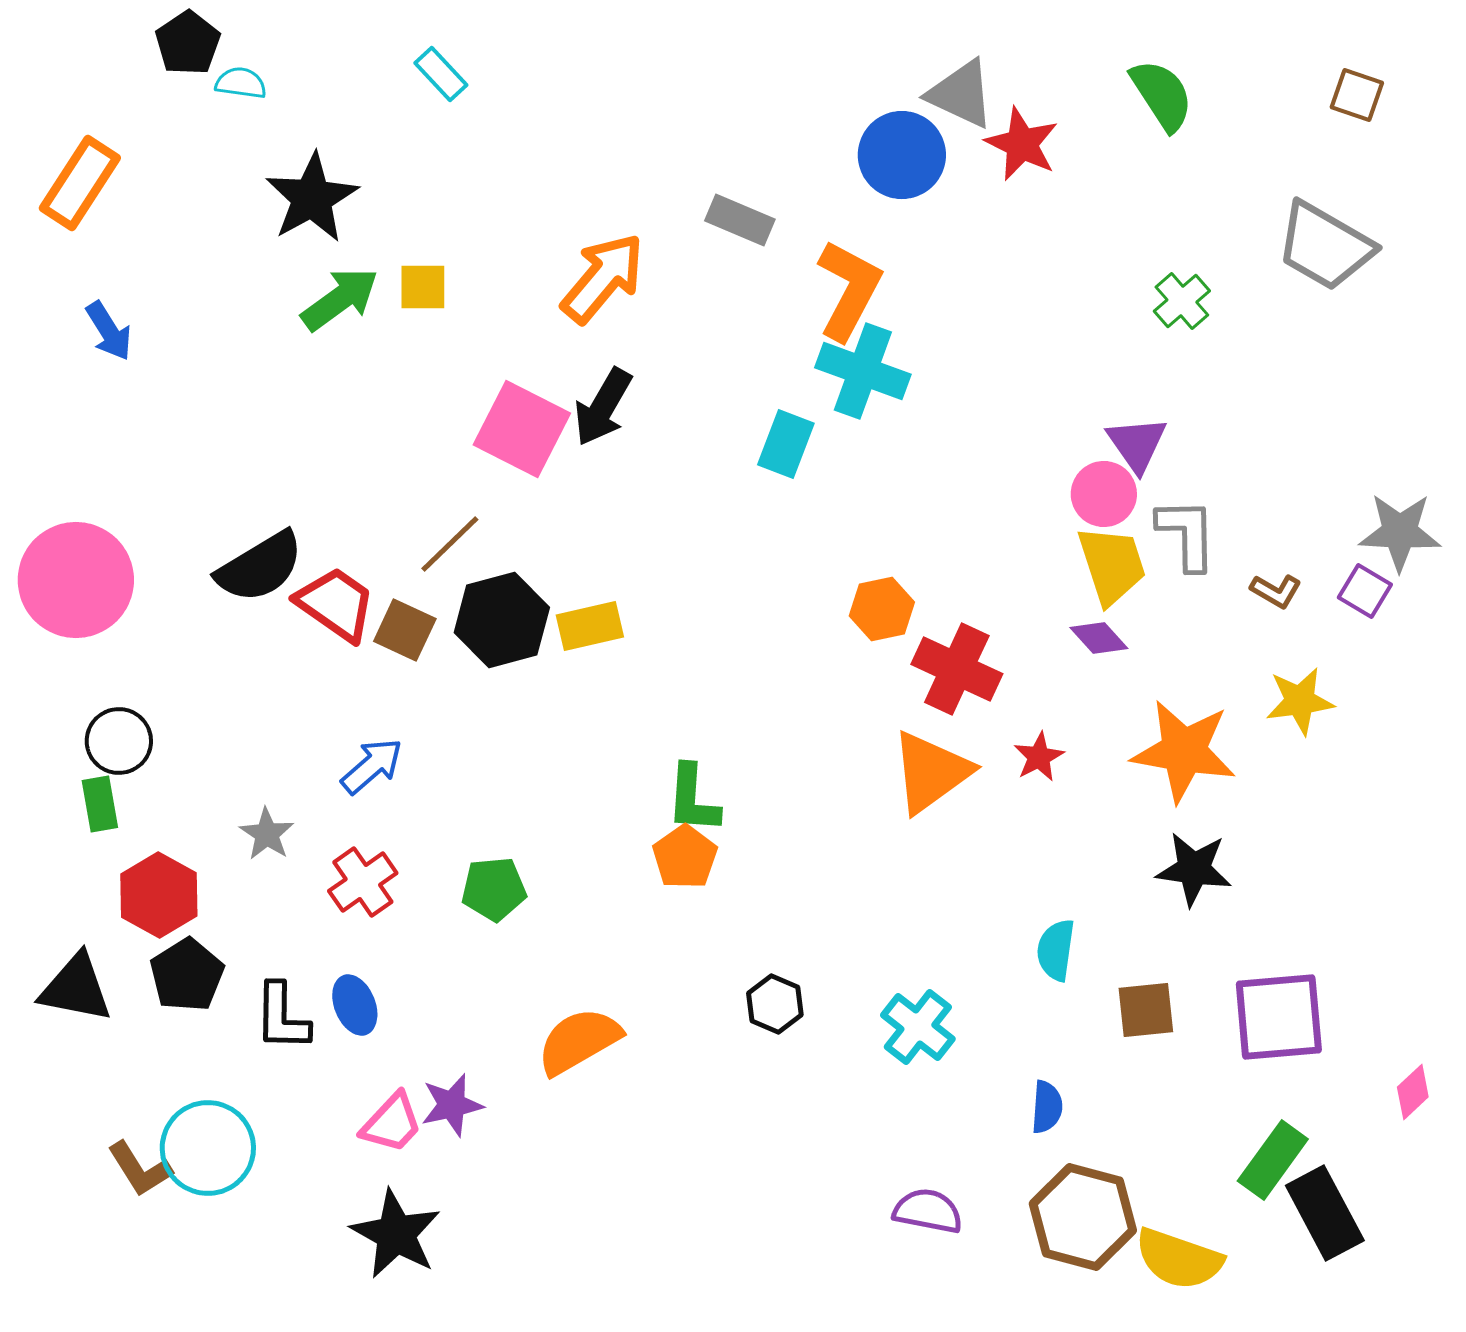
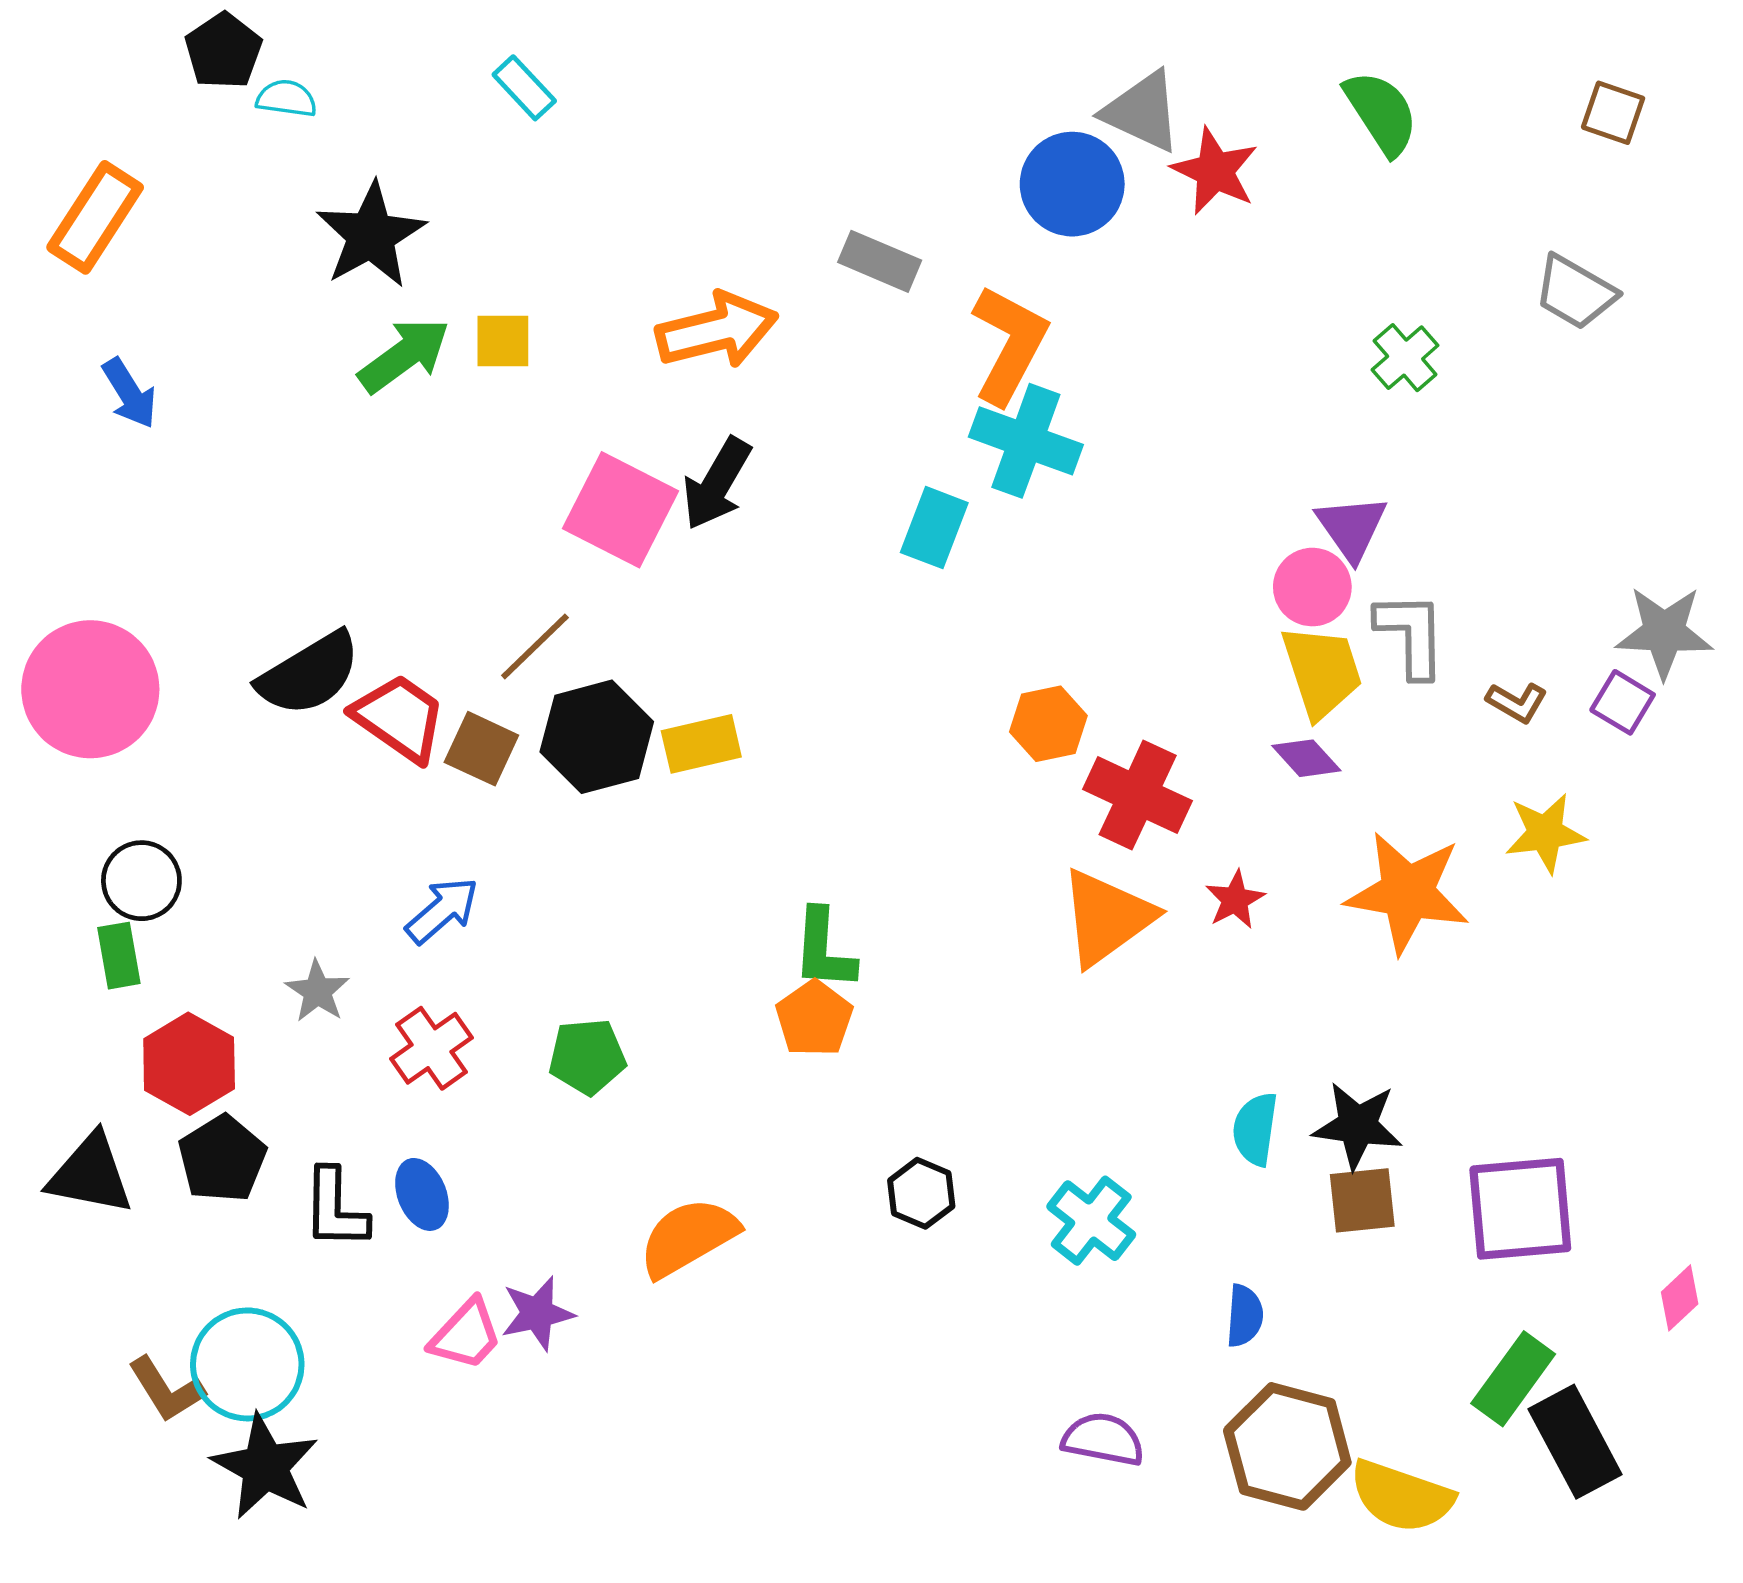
gray trapezoid: (1325, 246) -> (1575, 292), size x0.7
orange arrow: (603, 278) -> (717, 330), turned 36
black star: (1194, 869) -> (1357, 1126), moved
black star: (396, 1234) -> (265, 1467), moved

